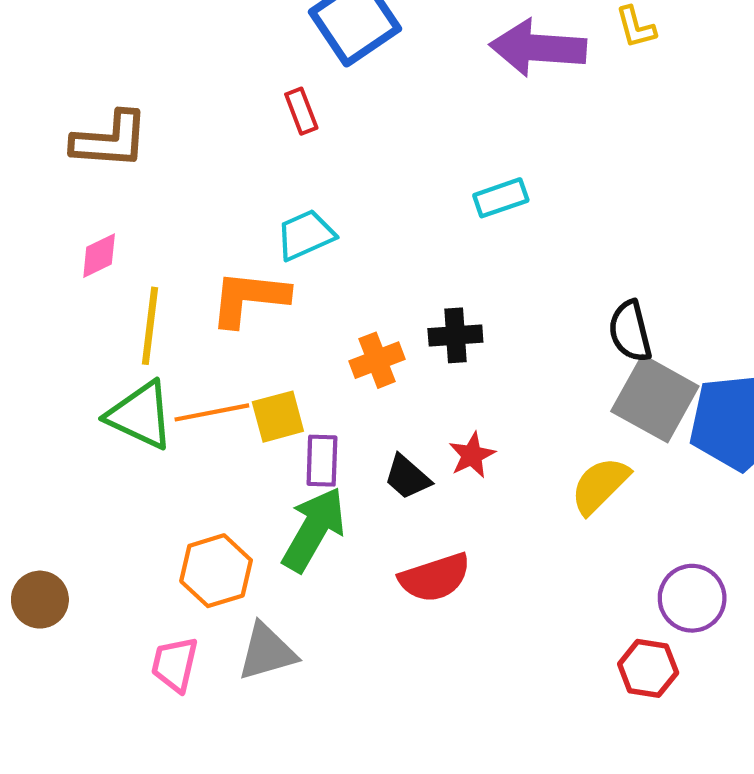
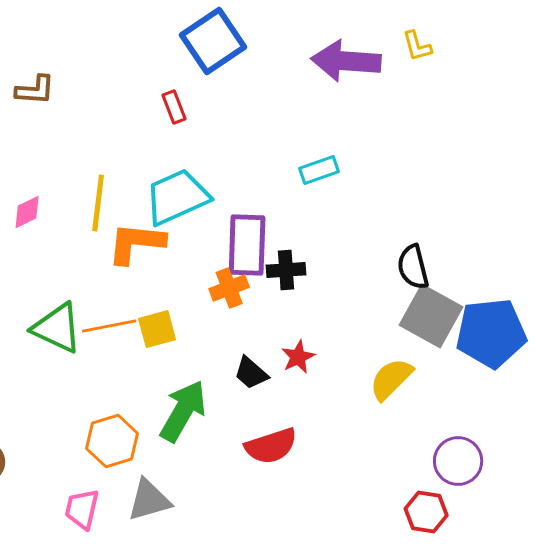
brown L-shape: (110, 140) -> (35, 90), moved, size x0.7
cyan trapezoid: (305, 235) -> (177, 197), size x1.5
yellow line: (150, 326) -> (98, 203), moved
purple rectangle: (322, 461) -> (247, 245), moved, size x1.6

